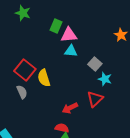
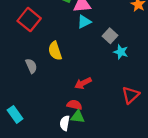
cyan triangle: (71, 51) -> (84, 22), turned -32
red square: (25, 70) -> (29, 20), moved
red triangle: (95, 99) -> (131, 95), moved

